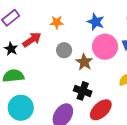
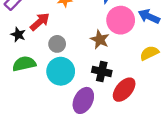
gray circle: (64, 50) -> (57, 44), moved
cyan circle: (21, 108) -> (61, 71), moved

